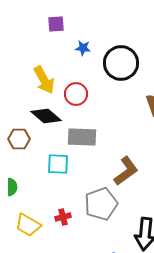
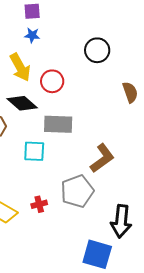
blue star: (83, 48) -> (32, 35), moved
black circle: (121, 63) -> (97, 50), size x0.7

